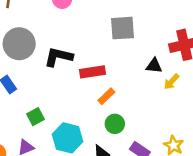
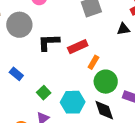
gray circle: (19, 44) -> (19, 25), moved
green circle: (115, 124) -> (106, 82), size x1.5

